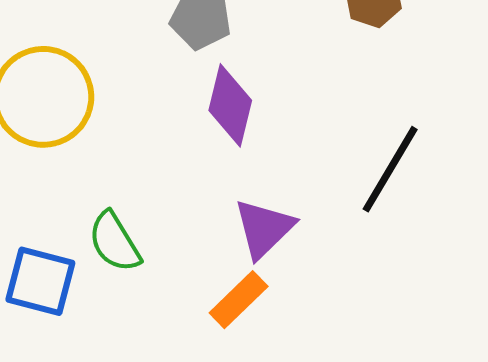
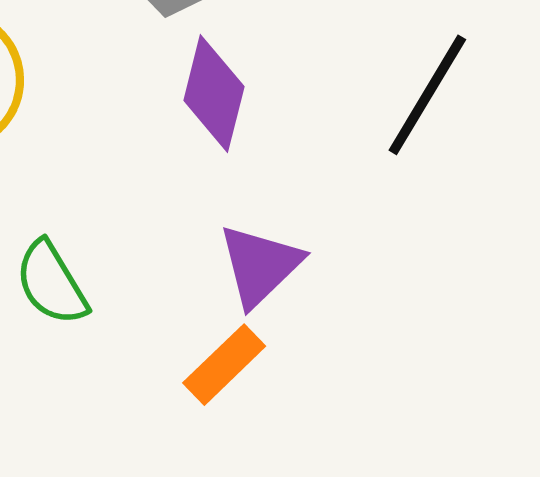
black line: (390, 169) -> (427, 95), moved

